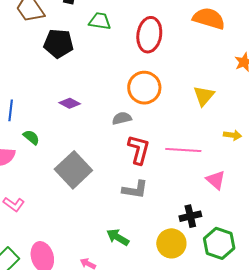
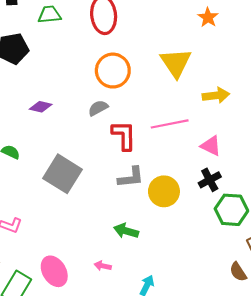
yellow triangle: (204, 96) -> (176, 63), size x1.4
yellow arrow: (233, 135) -> (216, 95), size x1.4
black cross: (190, 216) -> (210, 180), moved
yellow circle: (171, 243) -> (164, 191), moved

